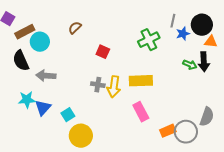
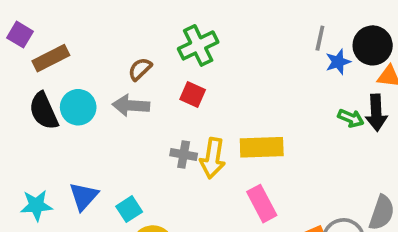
brown semicircle: (75, 28) -> (140, 69), moved
green cross: (149, 40) -> (198, 45), moved
cyan circle: (40, 42) -> (78, 107), moved
gray arrow: (46, 76) -> (131, 105), moved
cyan star: (27, 100) -> (36, 205), moved

